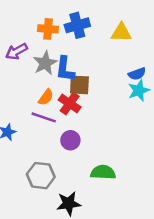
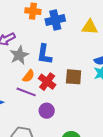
orange cross: (48, 29) -> (33, 11), moved
gray star: (45, 63) -> (19, 55), moved
brown square: (79, 85) -> (74, 77), moved

